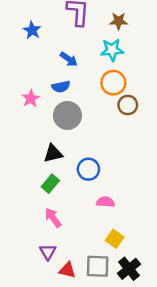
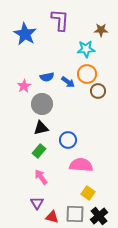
brown star: (119, 21) -> (101, 30), moved
blue star: (32, 30) -> (25, 34), size x1.6
blue arrow: (69, 59) -> (68, 82), moved
gray circle: (67, 115) -> (42, 104), moved
pink semicircle: (105, 202) -> (81, 165), size x1.6

